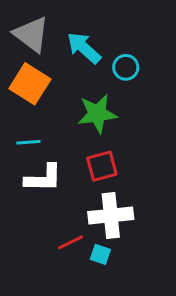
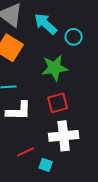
red line: (70, 242) -> (26, 152), moved
cyan square: (100, 254) -> (46, 165), moved

